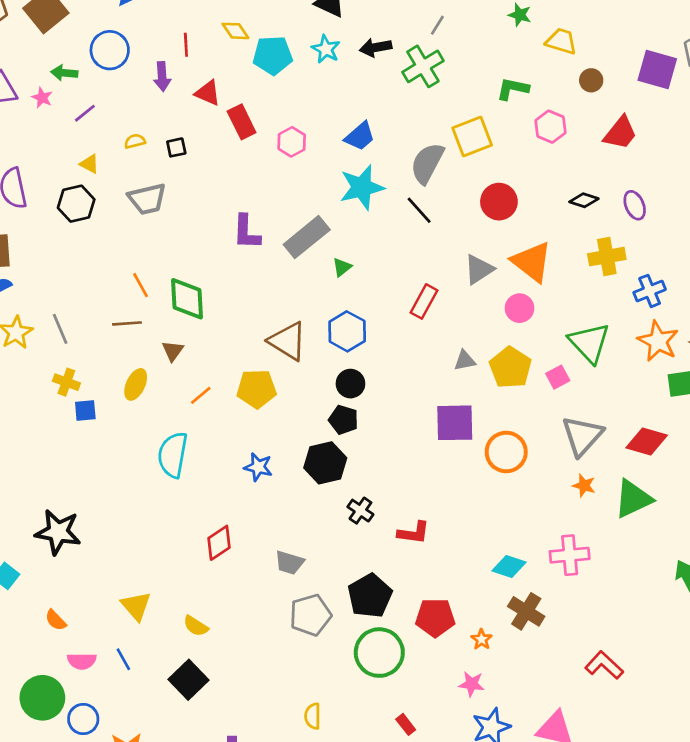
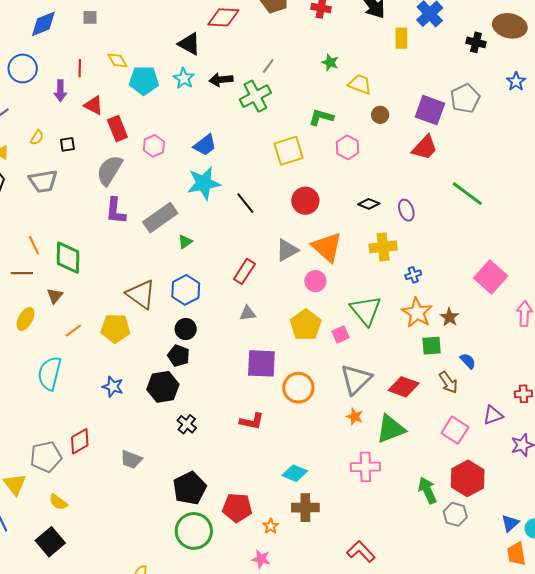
red trapezoid: (620, 133) -> (425, 148), moved
yellow semicircle: (135, 141) -> (37, 138), turned 133
gray semicircle: (427, 163) -> (110, 170), moved
blue cross: (650, 291) -> (413, 275), size x0.7
gray triangle: (465, 361) -> (248, 313), moved
red L-shape: (414, 533) -> (252, 421), moved
pink cross: (570, 555) -> (365, 467), moved
brown cross: (526, 611) -> (305, 508), turned -36
gray pentagon: (310, 615) -> (46, 457), moved

